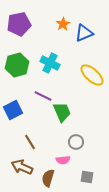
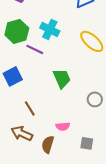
purple line: (43, 96) -> (35, 49), moved
gray circle: (76, 142) -> (95, 99), moved

